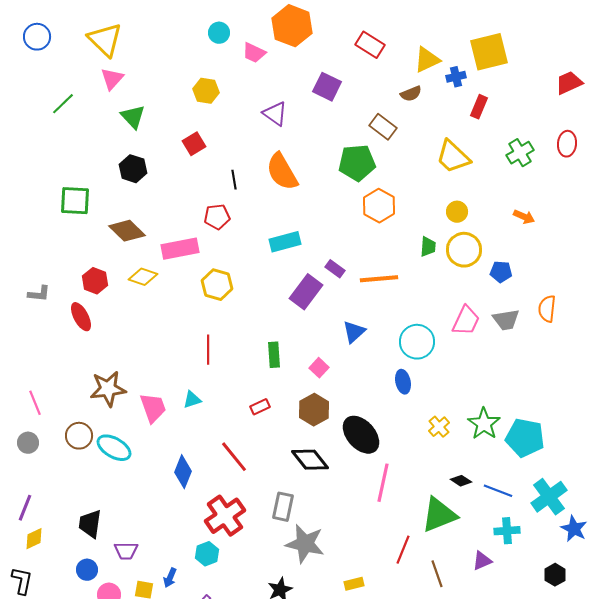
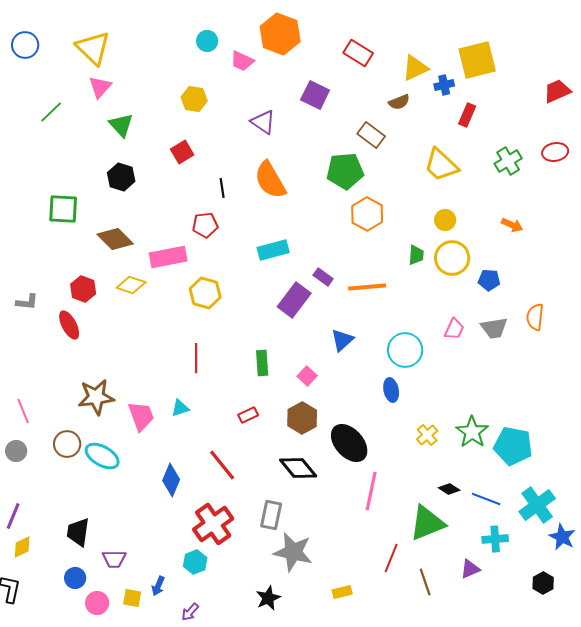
red ellipse: (567, 144) -> (555, 152), turned 75
pink trapezoid: (466, 321) -> (454, 329), size x0.7

